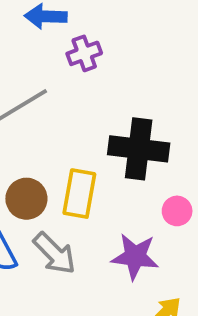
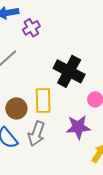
black cross: (139, 149) -> (69, 71), turned 32
gray arrow: (54, 253) -> (36, 134), turned 75

